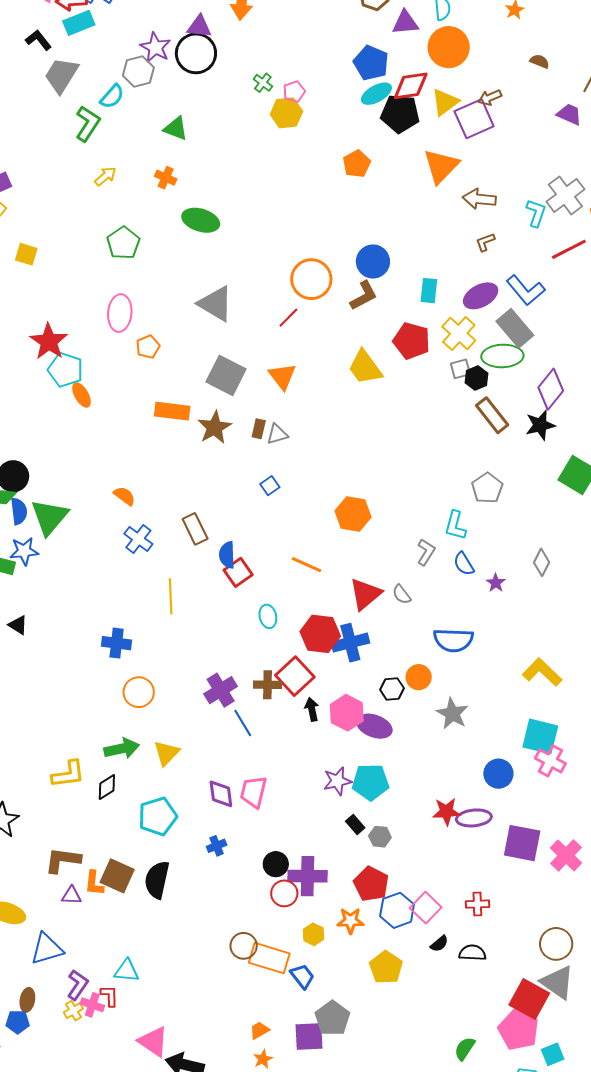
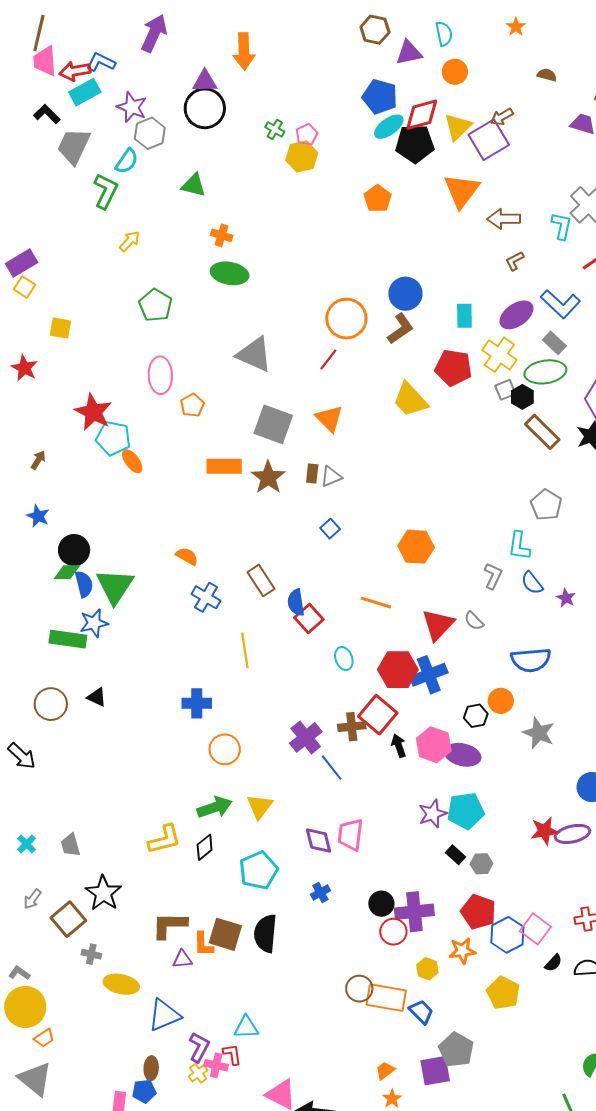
purple star: (155, 47) -> (132, 107), moved
orange circle: (449, 47) -> (455, 72), size x0.6
orange cross: (166, 178) -> (222, 235), moved
gray rectangle: (515, 328) -> (554, 343), size x0.6

